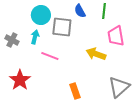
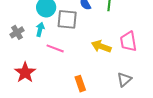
pink trapezoid: (116, 36) -> (128, 41), moved
gray cross: (12, 40) -> (17, 32), turned 32
gray triangle: (119, 87) -> (124, 80), size x0.7

